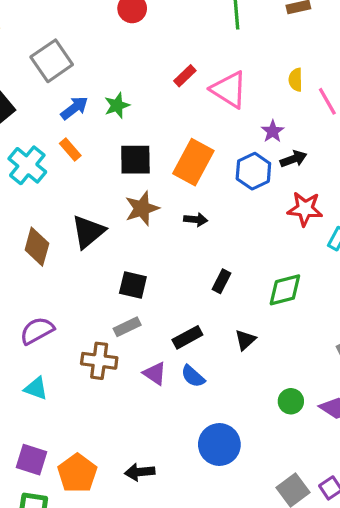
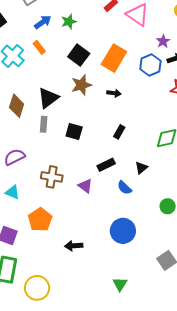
black square: (135, 160) -> (79, 55), turned 35
black rectangle: (221, 281) -> (119, 132), moved
gray rectangle: (127, 327) -> (44, 124), moved, turned -63
blue semicircle: (193, 376) -> (124, 188), moved
orange pentagon: (77, 473) -> (40, 220), moved

